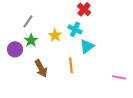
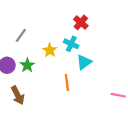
green star: (31, 40) -> (27, 65), moved
brown arrow: (41, 68) -> (18, 95), moved

